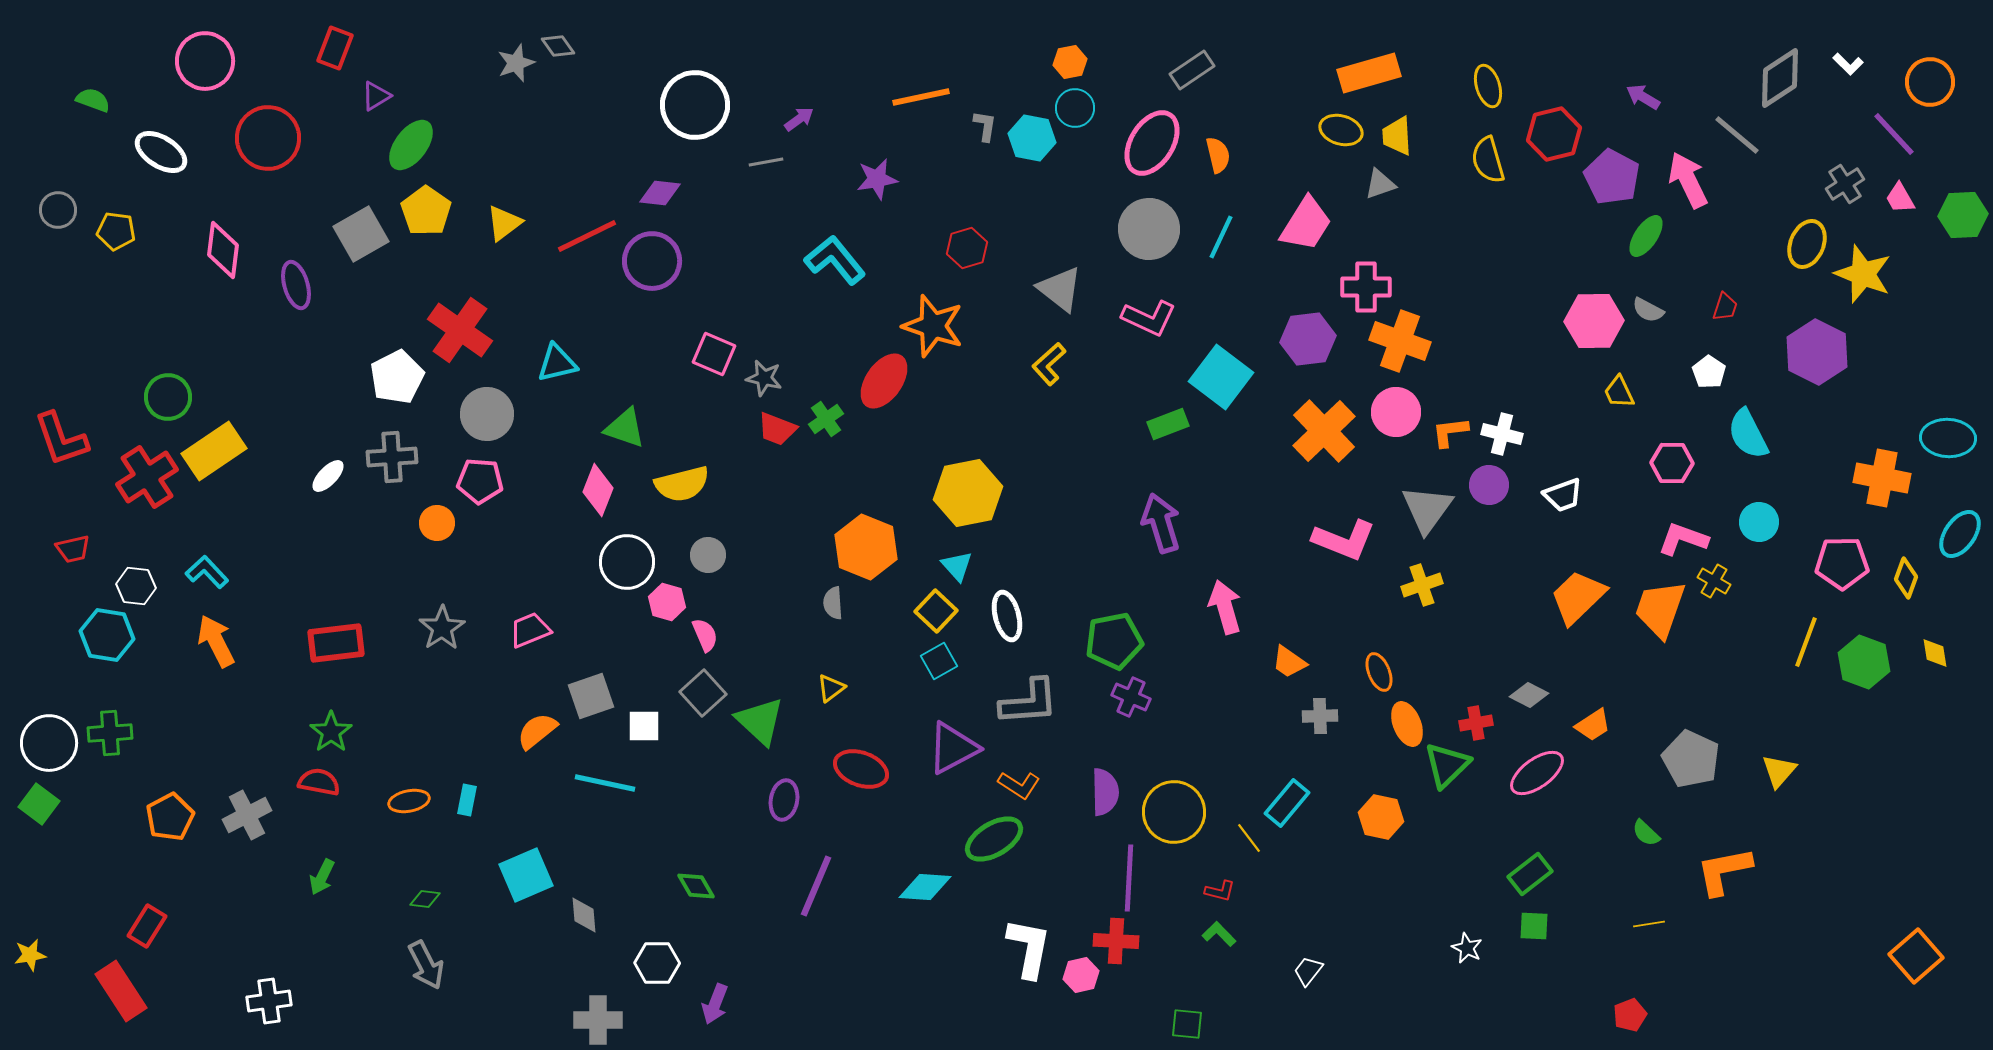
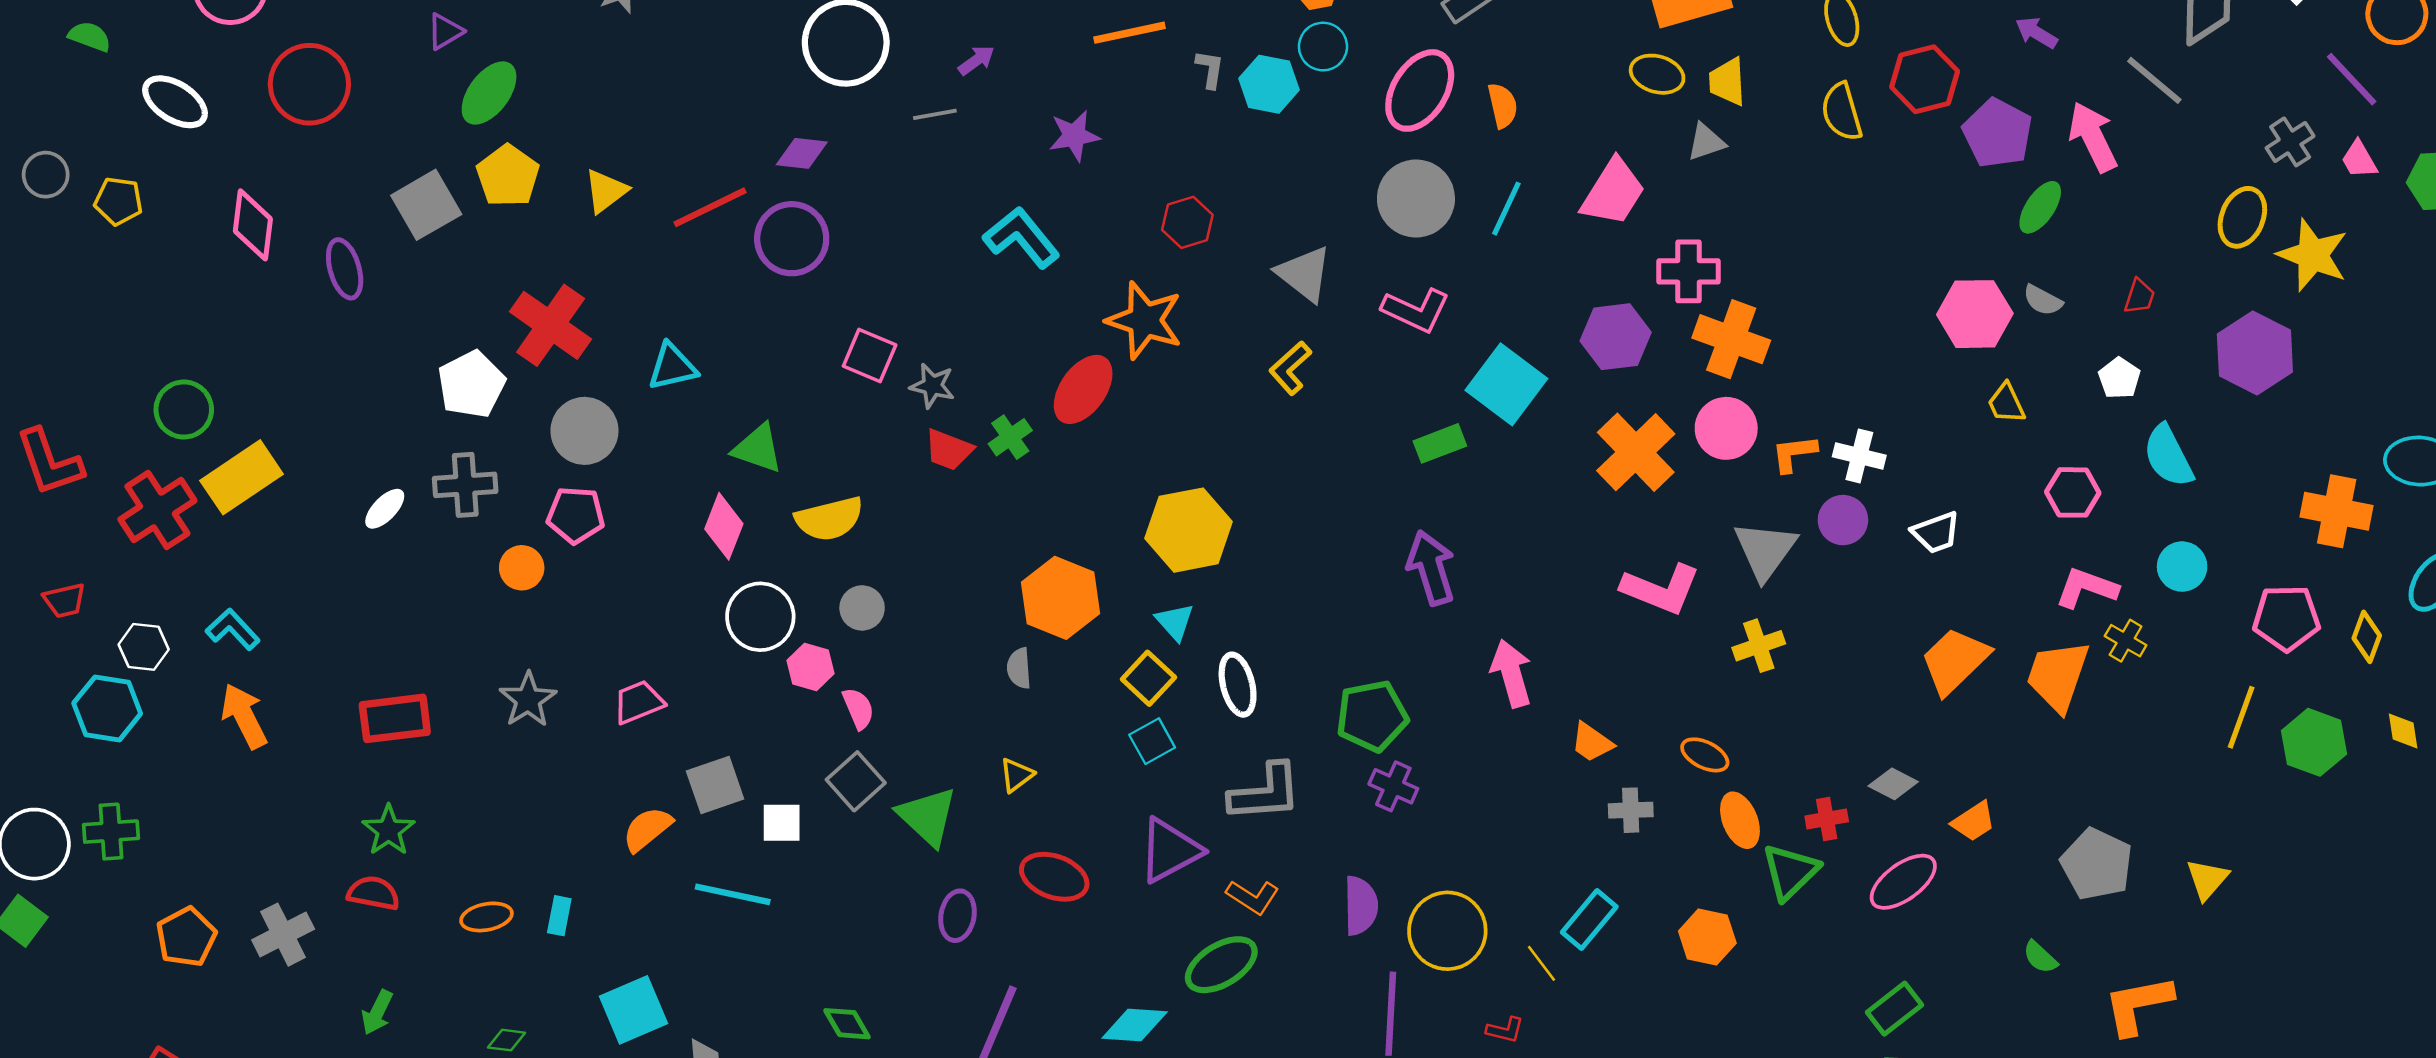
orange ellipse: (1379, 672) -> (1705, 755), turned -42

